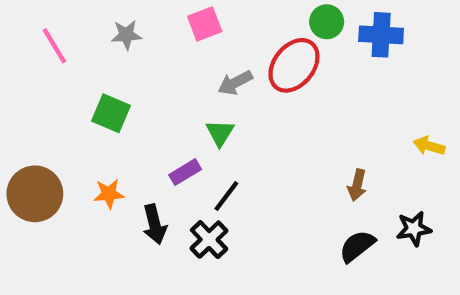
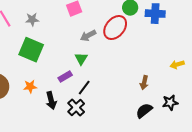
gray star: (126, 35) -> (32, 20), moved
green square: (111, 113) -> (31, 50), size x1.4
yellow arrow: (429, 146) -> (177, 65), turned -32

